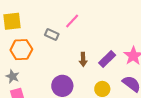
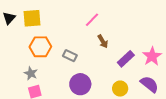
gray rectangle: (52, 34) -> (70, 56), moved
brown arrow: (83, 59) -> (103, 41), moved, turned -32

